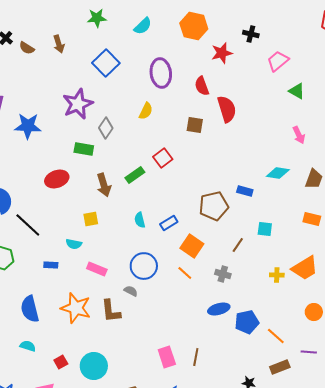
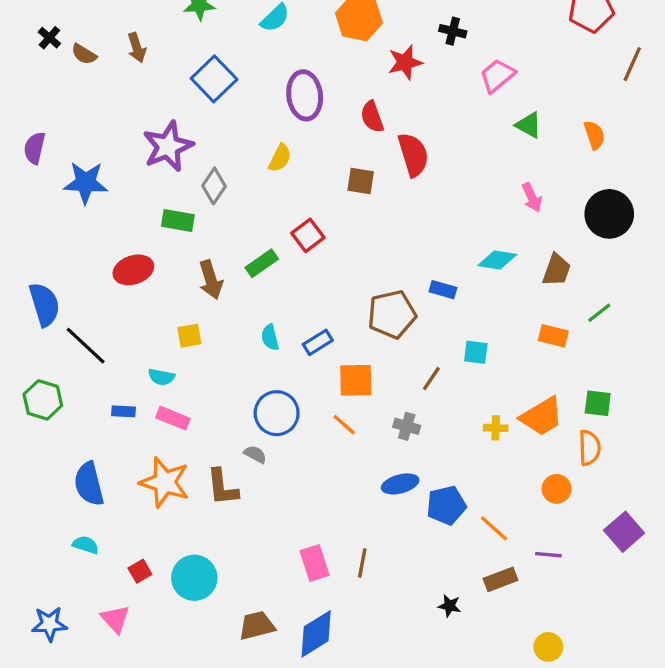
orange square: (192, 246) -> (356, 380), turned -35
pink rectangle: (97, 269) -> (173, 418), moved

